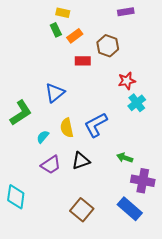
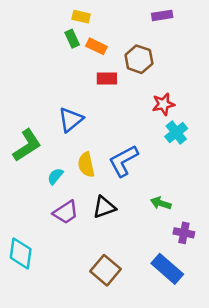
orange rectangle: (75, 36) -> (96, 46), turned 63
purple cross: (143, 181) -> (184, 233), size x0.7

